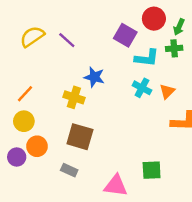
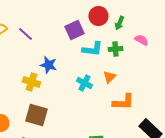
purple square: (125, 35) -> (74, 30), turned 36
green cross: (174, 48) -> (115, 49), moved
cyan cross: (142, 88) -> (84, 83), moved

